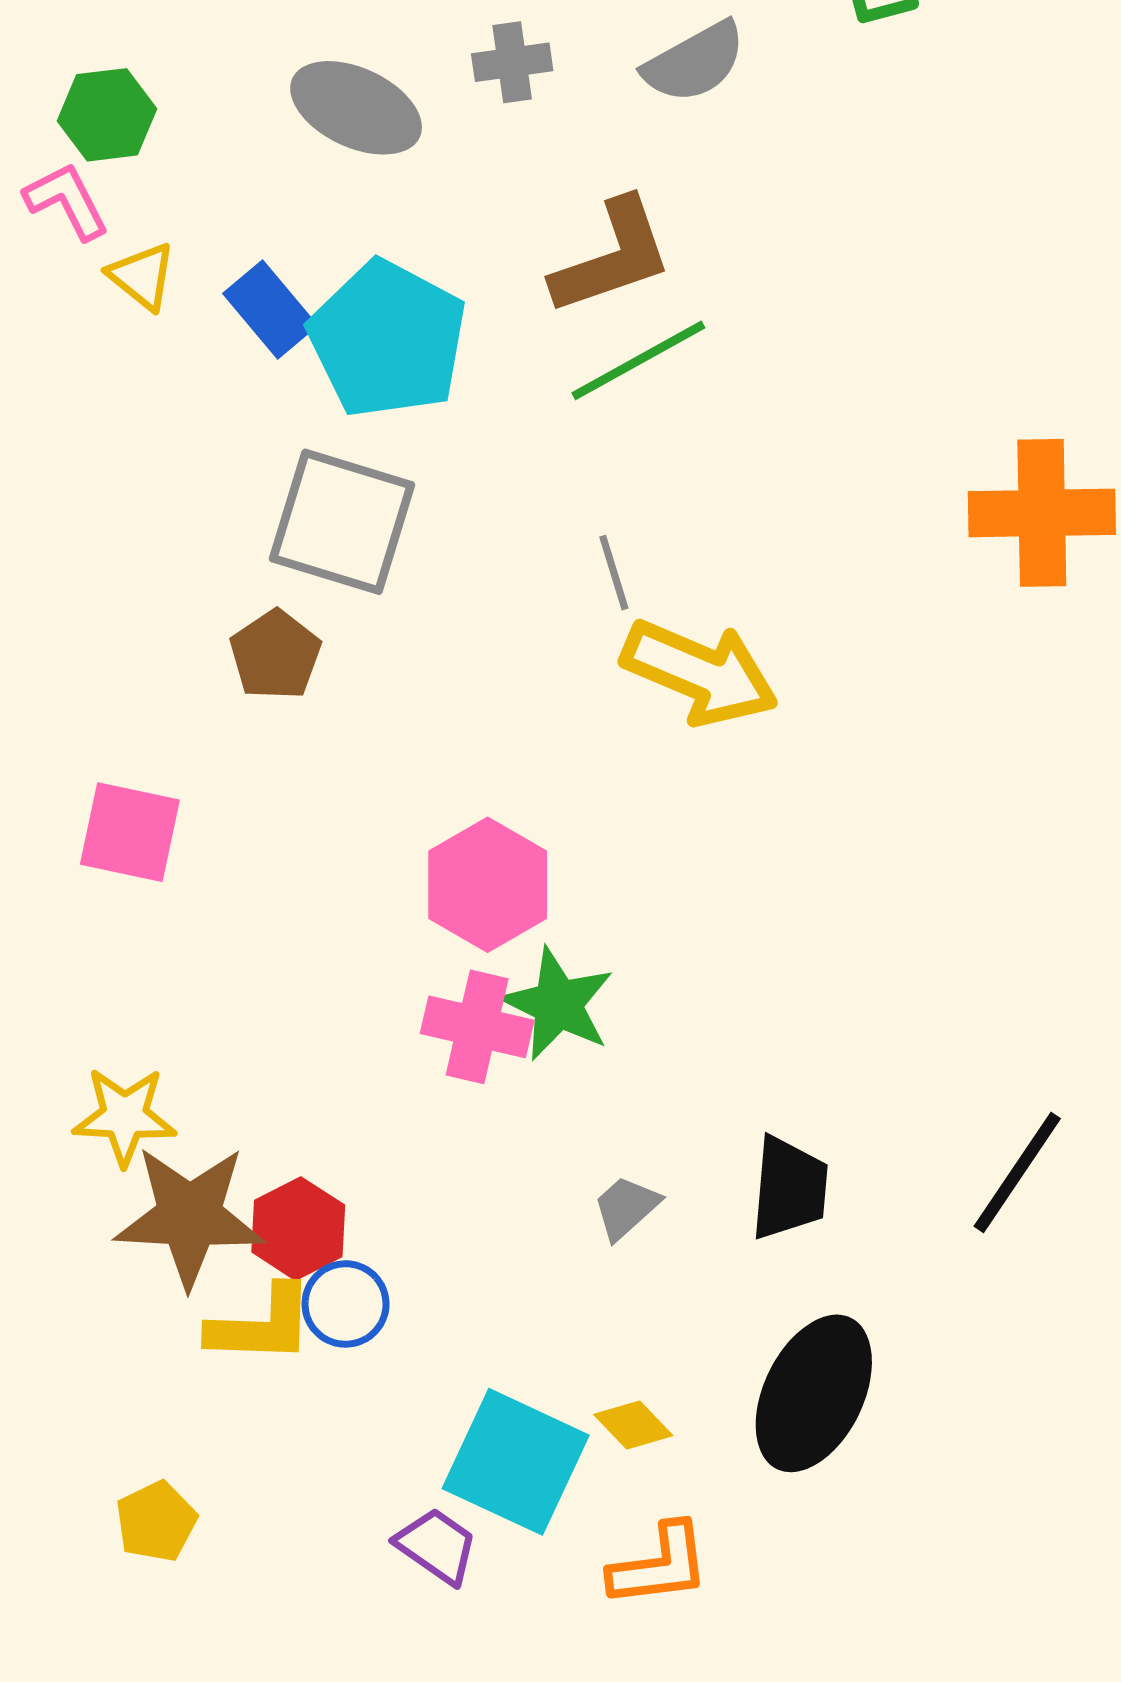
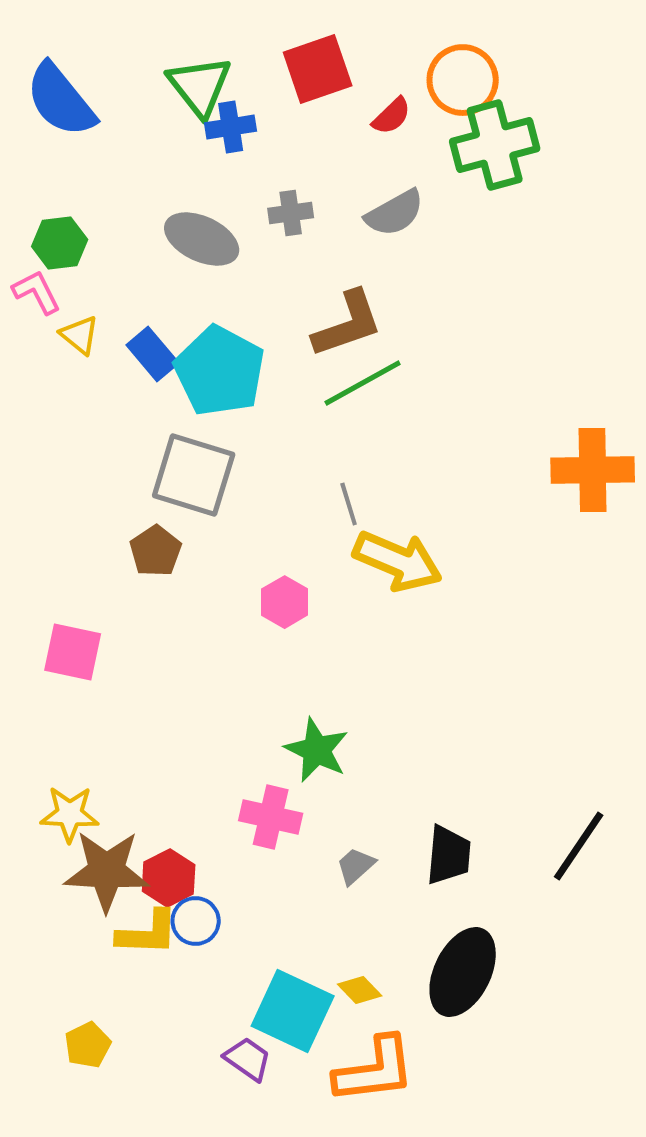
pink hexagon: (488, 885) -> (285, 602), moved, size x0.7
pink cross: (477, 1027) -> (271, 817), moved
orange L-shape: (659, 1565) -> (375, 1070), size x1.4

